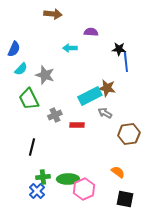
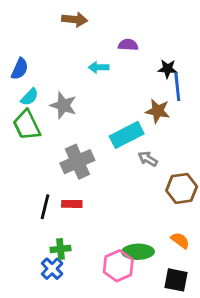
brown star: (107, 88) -> (158, 111), moved
green trapezoid: (29, 99) -> (27, 125), moved
gray cross: (55, 115) -> (77, 162), size x1.6
red rectangle: (77, 125) -> (72, 204), moved
orange semicircle: (118, 172) -> (180, 240), moved
green ellipse: (68, 179) -> (138, 252), moved

